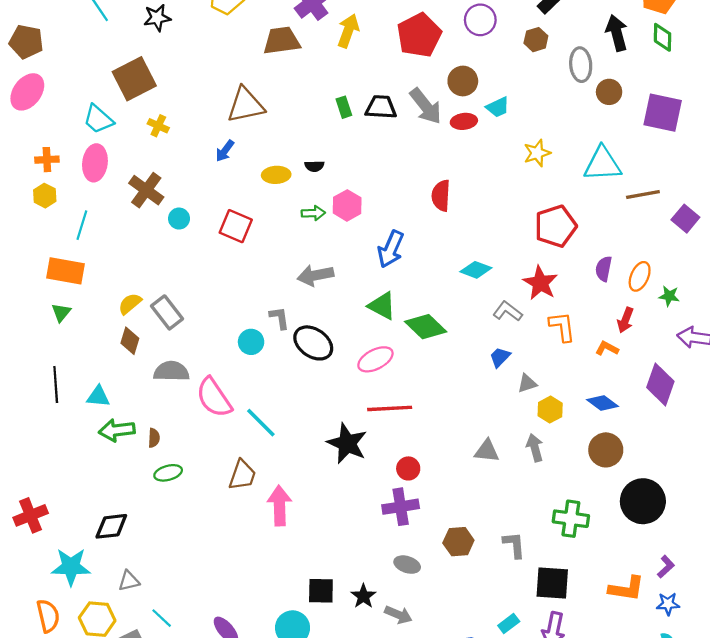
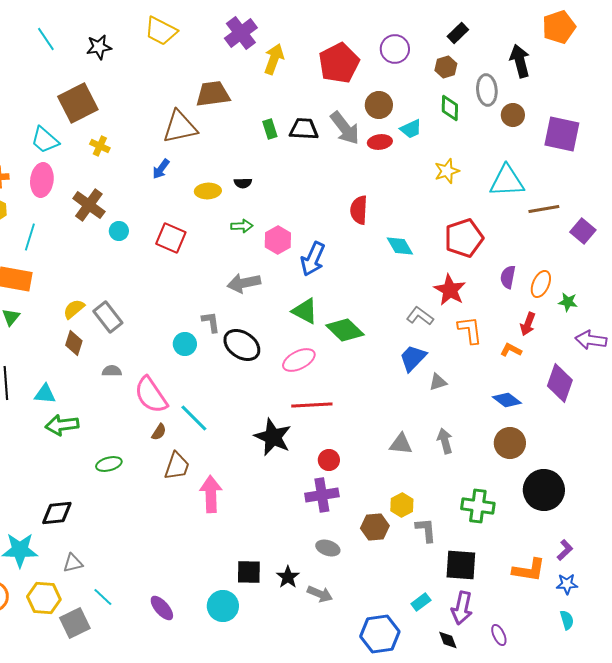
green diamond: (663, 37) -> (450, 108), moved
brown trapezoid: (282, 41) -> (213, 94), moved
pink hexagon: (347, 205) -> (278, 240), moved
cyan diamond: (476, 270) -> (400, 246), moved, turned 40
blue trapezoid: (500, 357) -> (413, 358), size x1.4
gray semicircle: (171, 371) -> (112, 371), size x0.6
yellow hexagon: (550, 410) -> (402, 505), moved
brown semicircle: (154, 438) -> (159, 432), moved, turned 30

